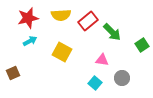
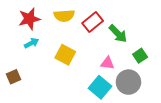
green square: (142, 45) -> (140, 56), moved
gray circle: (122, 78) -> (128, 82), size x1.5
cyan square: (95, 83) -> (100, 87), size x1.5

